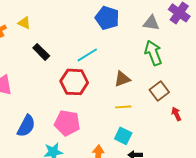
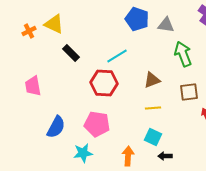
yellow triangle: (24, 23) -> (54, 24), size x1.5
gray triangle: (151, 23) -> (166, 25), moved
brown square: (159, 91) -> (189, 92), turned 30

